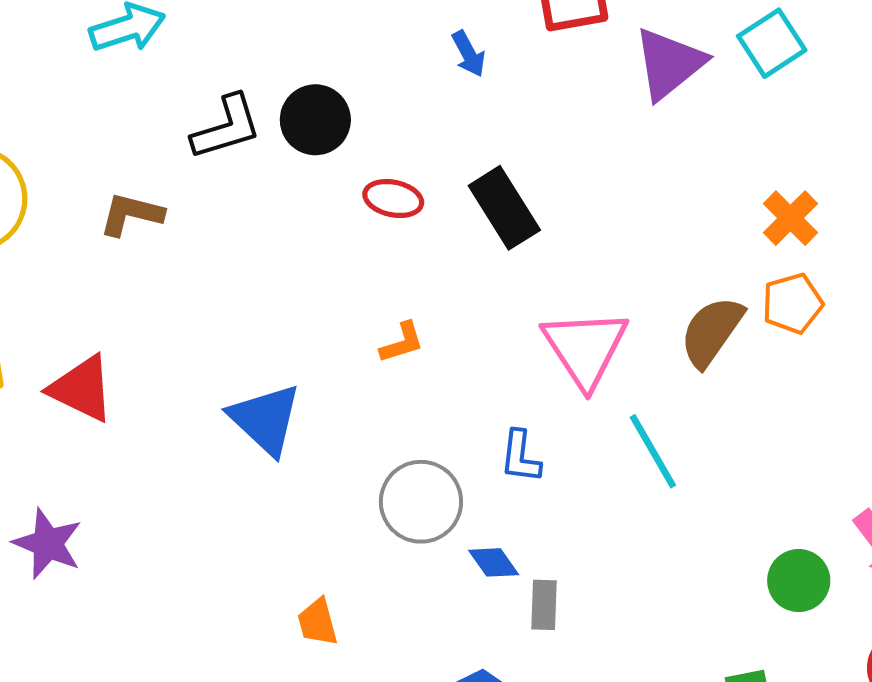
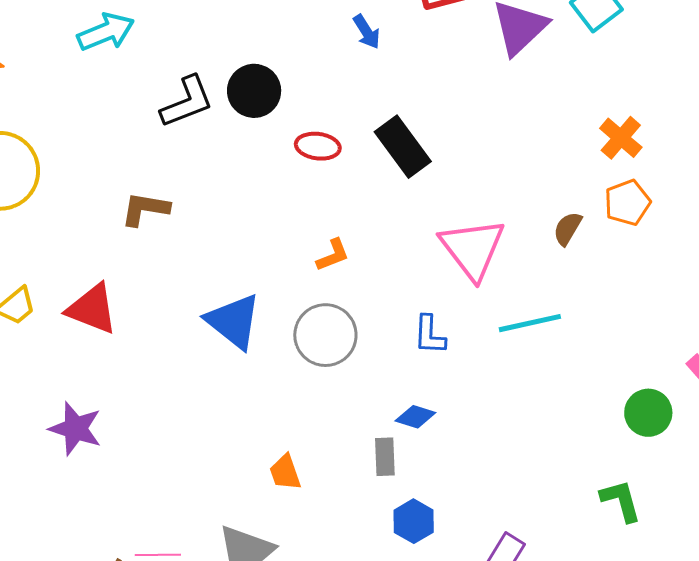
brown L-shape: (131, 214) -> (145, 209), moved
brown semicircle: (712, 331) -> (568, 229), size x0.6
cyan line: (653, 451) -> (530, 323), turned -68
gray circle: (421, 502) -> (325, 335), moved
blue diamond: (494, 562) -> (415, 417), turned -33
gray rectangle: (544, 605) -> (385, 457), moved

